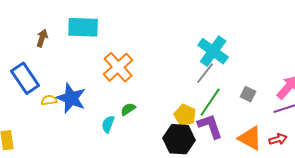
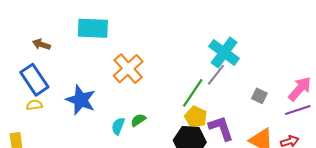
brown arrow: (42, 38) -> (41, 44), moved, turned -90
yellow semicircle: (49, 100) -> (34, 105), moved
green line: (210, 102) -> (193, 93), moved
green semicircle: (128, 109) -> (138, 120), moved

